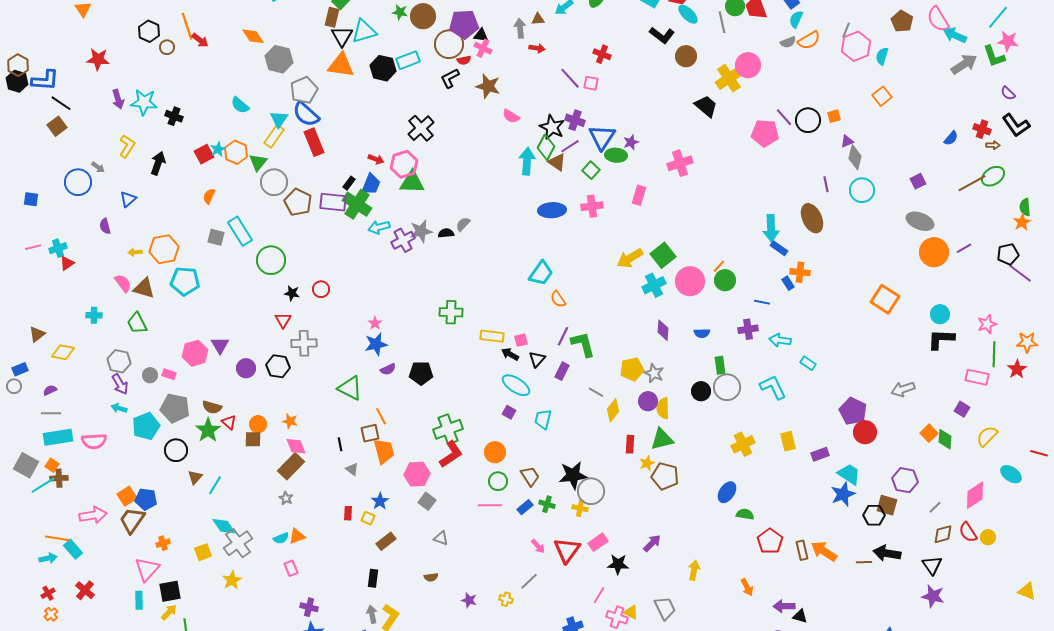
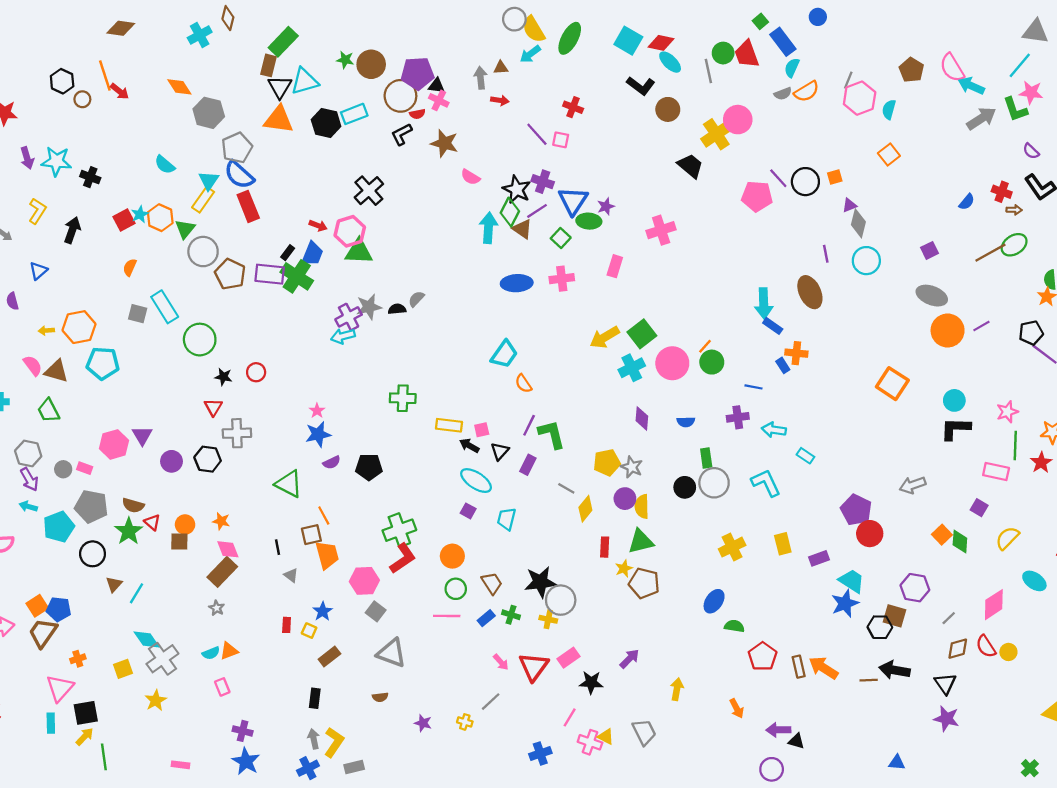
cyan arrow: (379, 227) -> (343, 336), moved
gray triangle: (441, 538) -> (391, 653), size x1.8

